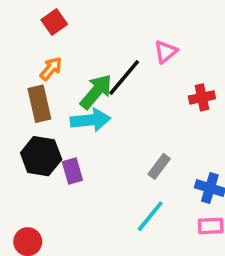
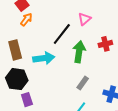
orange arrow: (51, 69) -> (26, 19), moved
green arrow: (96, 92) -> (79, 52), moved, turned -30
purple rectangle: (72, 171) -> (27, 100), moved

